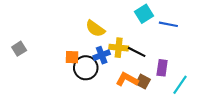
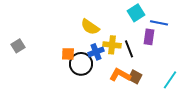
black line: (137, 52) -> (129, 49), turned 42
purple rectangle: (162, 68) -> (149, 37), moved

